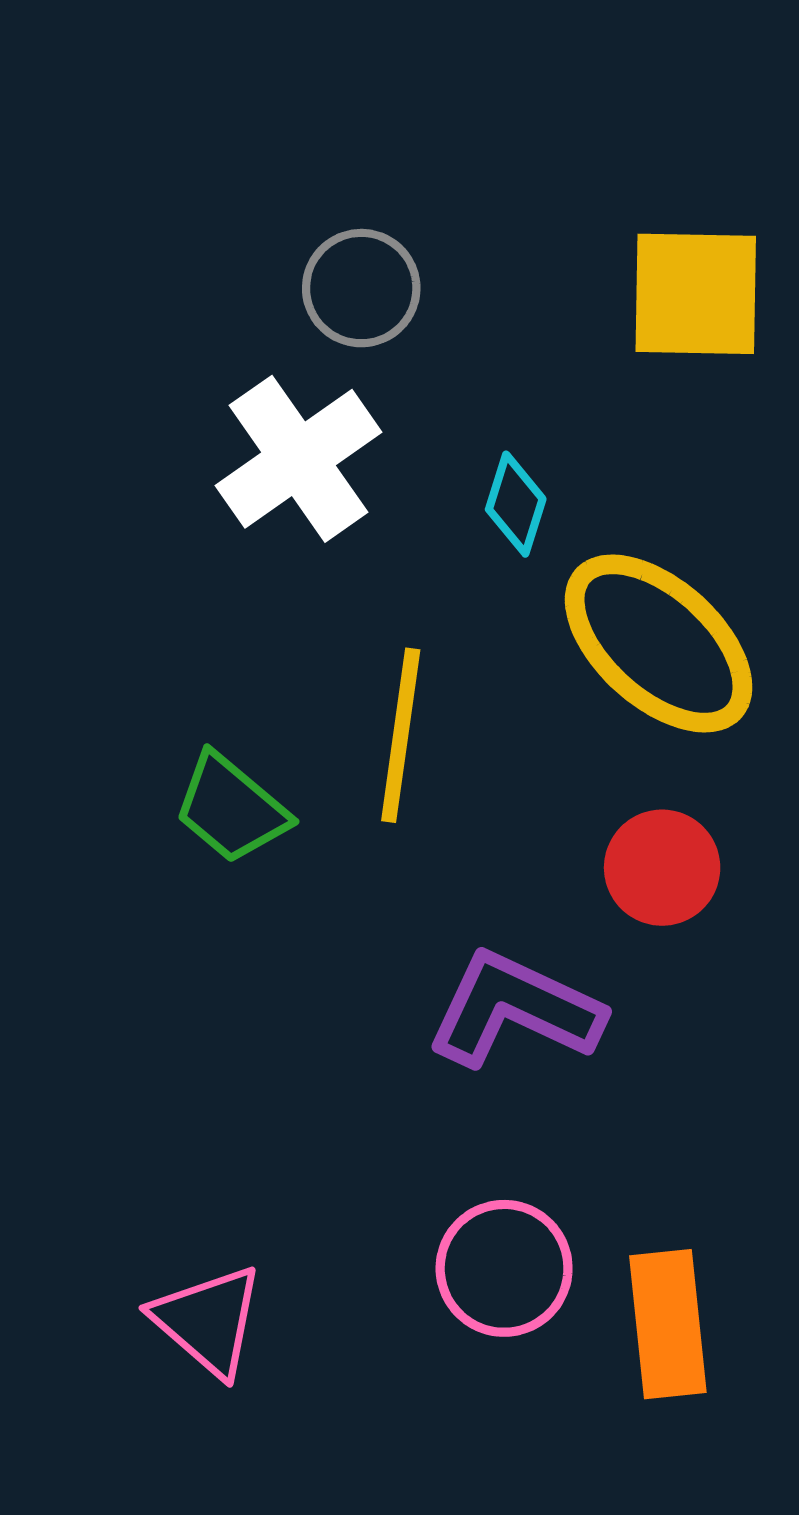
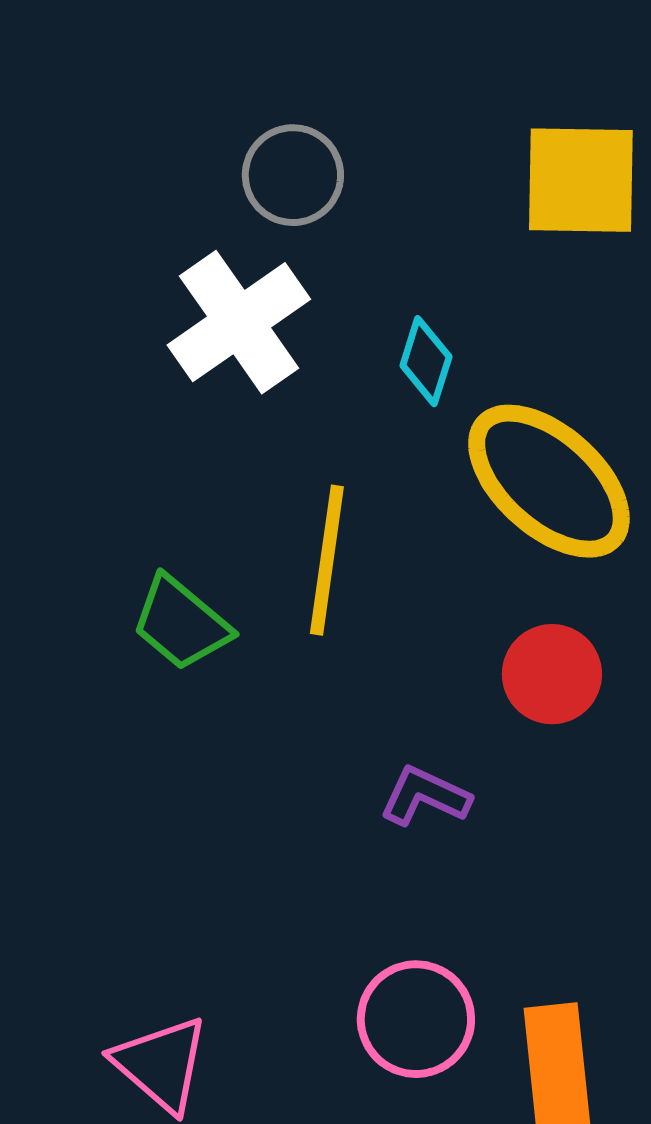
purple L-shape: (515, 1009) -> (425, 796), size x0.6

